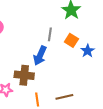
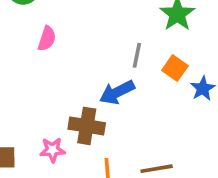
blue arrow: (40, 56) -> (117, 92), turned 36

